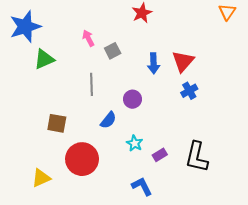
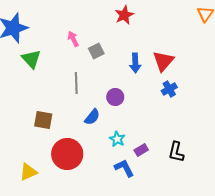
green triangle: (44, 59) -> (31, 59), turned -50
black L-shape: (197, 157) -> (176, 152), size x0.7
blue L-shape: (142, 186) -> (124, 168), moved

